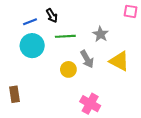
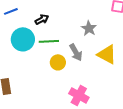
black arrow: (52, 16) -> (42, 19), moved, turned -88
blue line: (30, 22) -> (11, 11), moved
green line: (65, 36) -> (49, 41), moved

